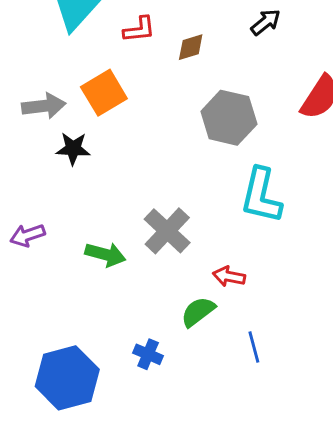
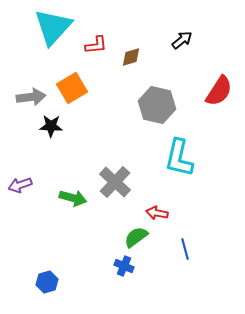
blue line: (254, 347) -> (185, 249), moved
blue cross: (148, 354) -> (124, 266), moved
blue hexagon: (67, 378) -> (47, 282), size x0.5

